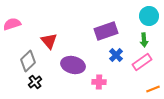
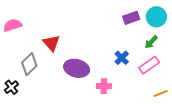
purple rectangle: (106, 31) -> (131, 18), moved, size x0.7
green arrow: (144, 40) -> (151, 42), turned 48
black cross: (35, 82) -> (11, 87), moved

